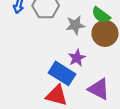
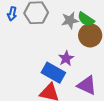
gray star: (75, 25) -> (70, 20), moved

